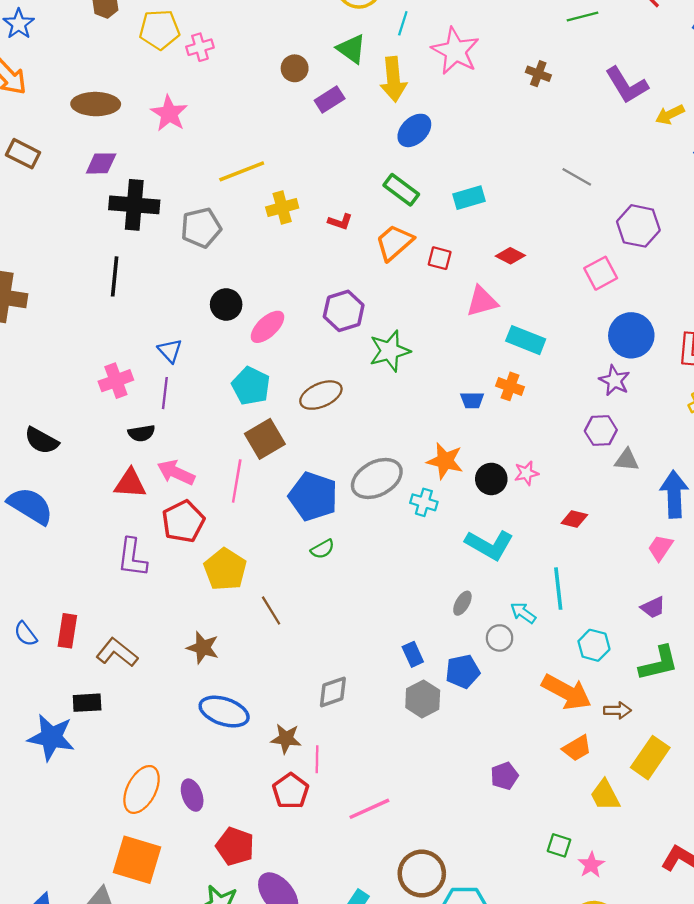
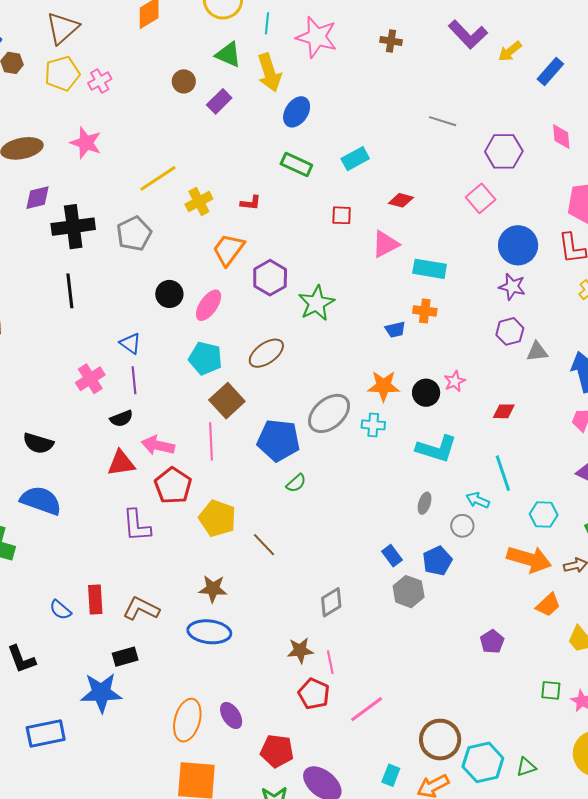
orange trapezoid: (394, 243) -> (228, 250), moved
blue ellipse: (224, 712) -> (209, 632), moved
pink line: (369, 809) -> (367, 709), moved

